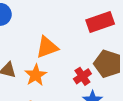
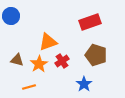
red cross: (82, 76) -> (62, 61), moved

